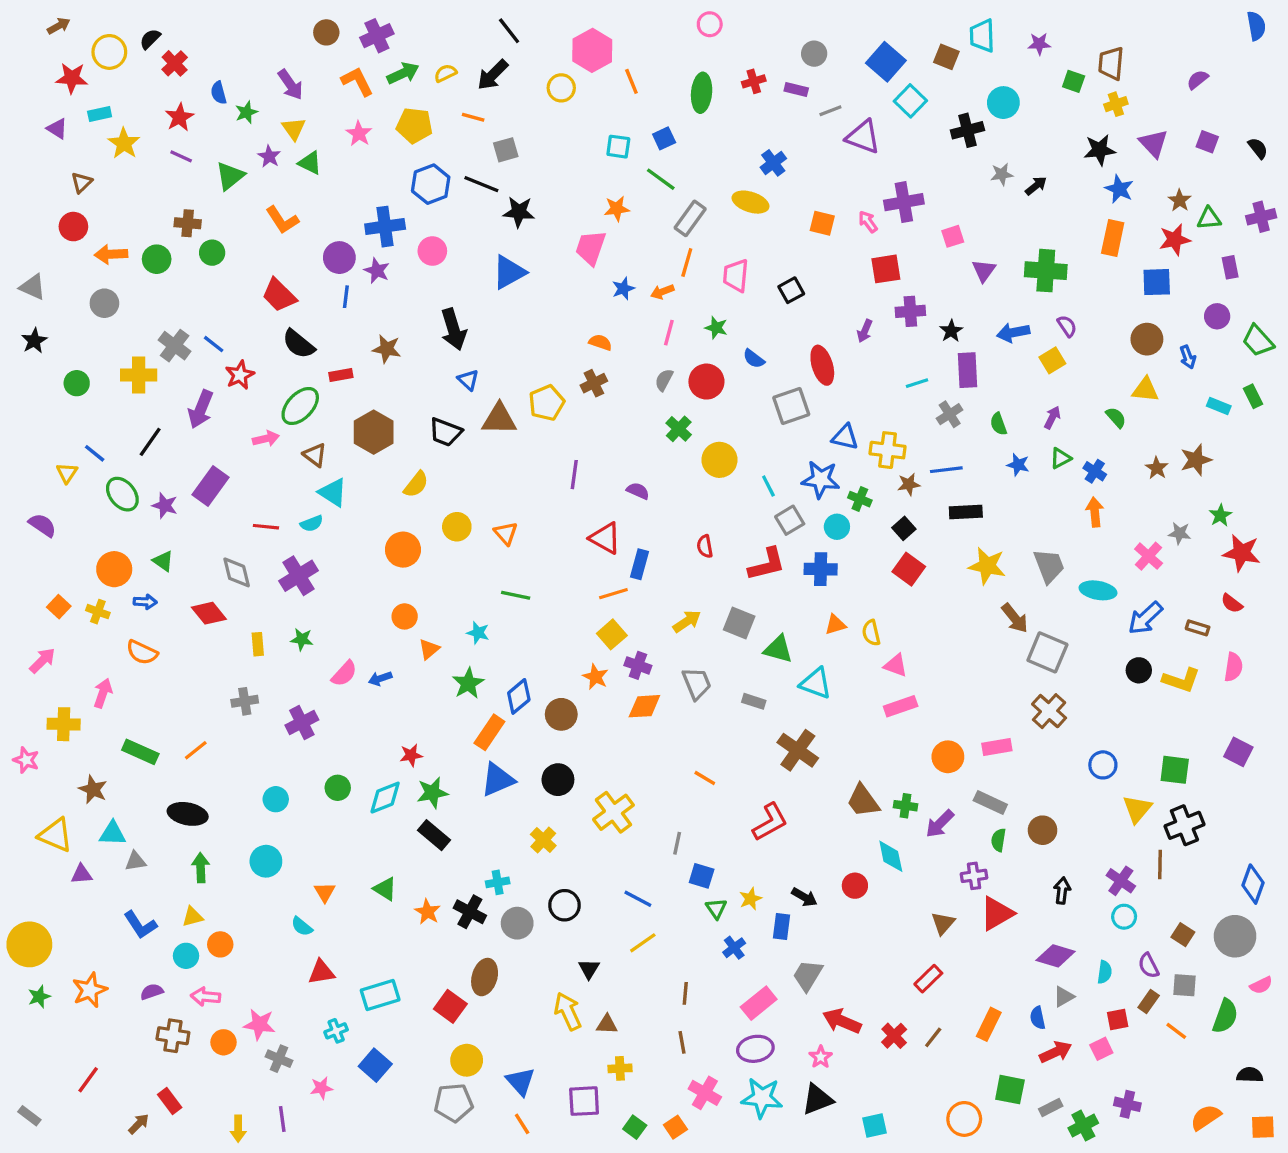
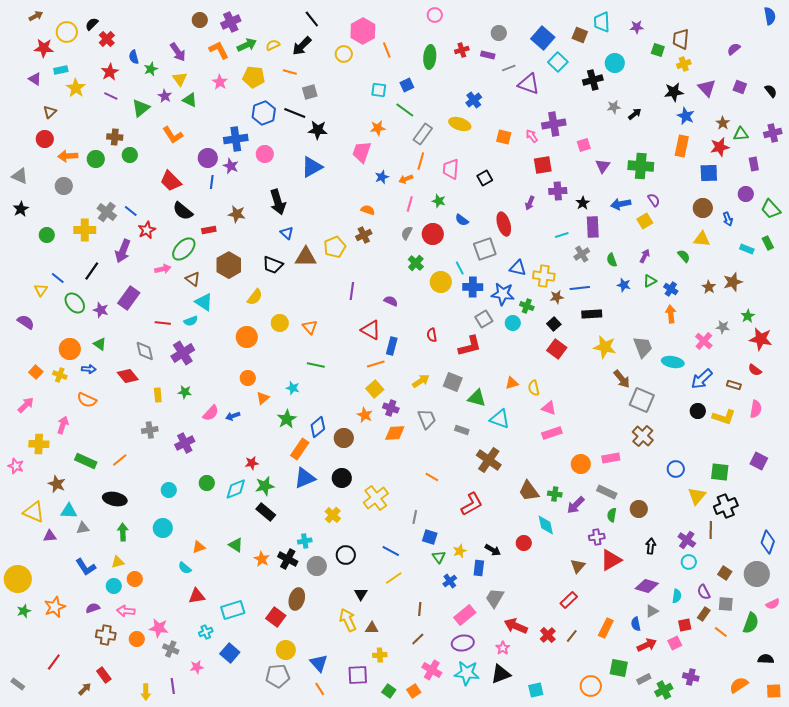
cyan line: (768, 486) -> (460, 268), moved
blue cross: (821, 569) -> (473, 287), moved
orange triangle: (325, 892) -> (199, 547), turned 40
brown line: (682, 1042) -> (418, 639), turned 56

